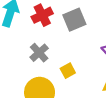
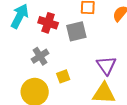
red cross: (42, 15) -> (48, 23), turned 36

